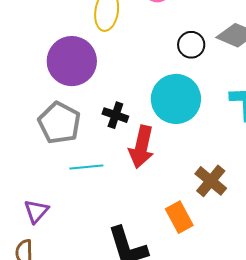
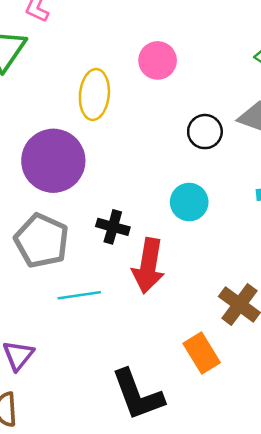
cyan circle: (176, 99) -> (189, 202), size x0.6

